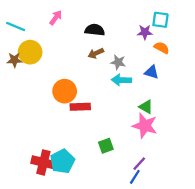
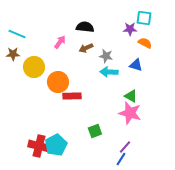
pink arrow: (56, 18) -> (60, 42), moved
cyan line: (16, 27) -> (17, 34), moved
yellow circle: (30, 52) -> (34, 67), moved

